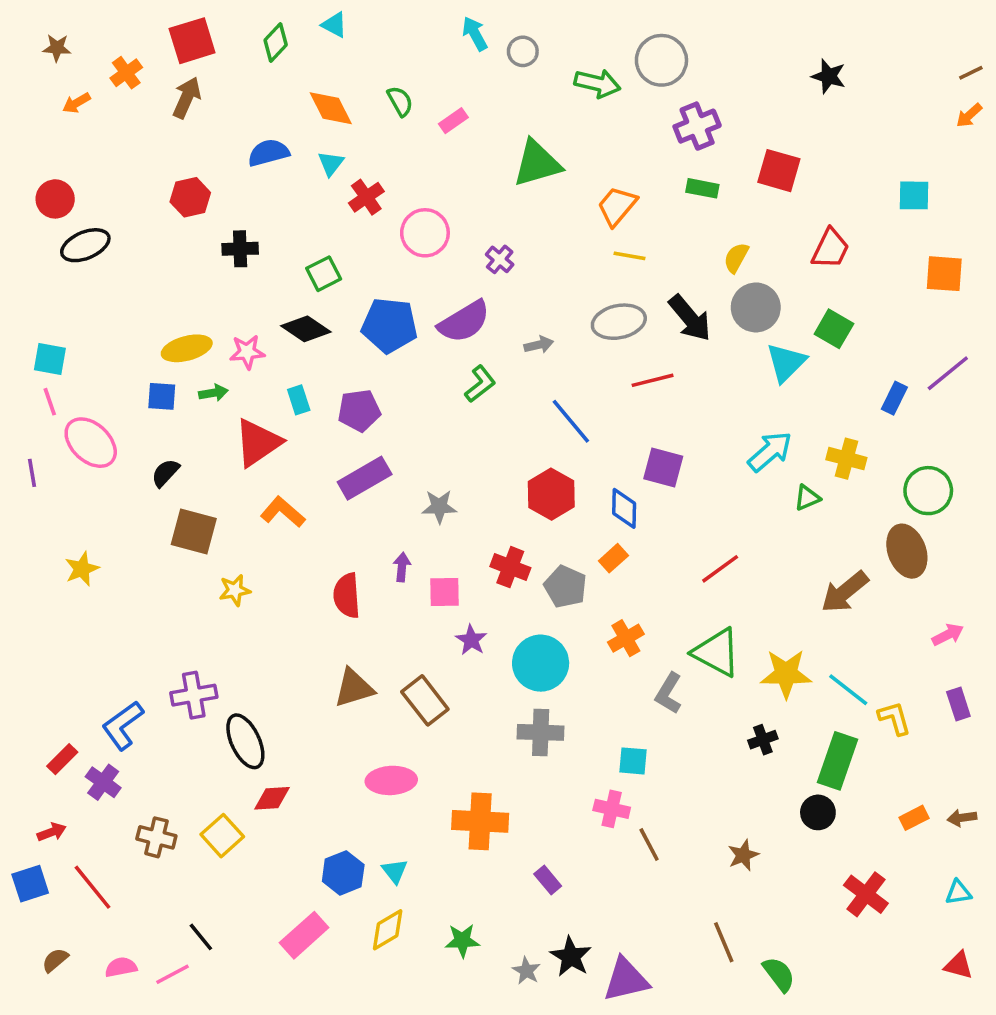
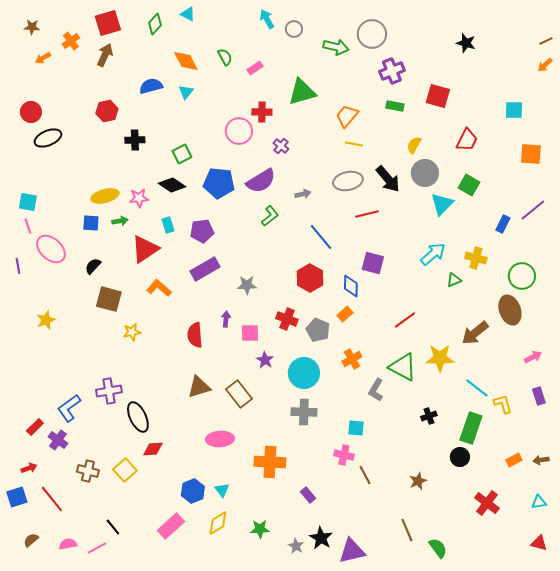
red cross: (366, 197) -> (262, 112), moved, turned 36
yellow star: (786, 674) -> (440, 358), moved

